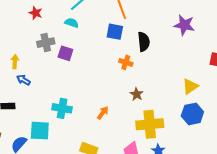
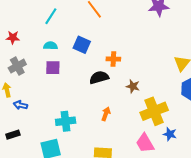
cyan semicircle: (72, 23) -> (51, 46), moved
blue square: (115, 32) -> (82, 45), moved, turned 30
black semicircle: (144, 42) -> (99, 77), moved, turned -84
gray cross: (46, 43) -> (17, 66), moved

